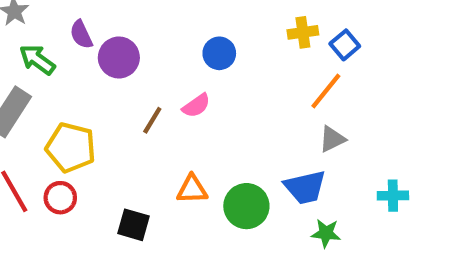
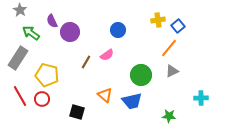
blue trapezoid: (305, 187) -> (132, 101), moved
orange triangle: (192, 189) -> (105, 95), turned 42
green circle: (246, 206) -> (141, 75), moved

